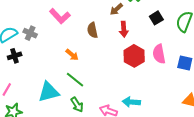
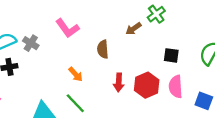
black square: (156, 18) -> (171, 55), moved, turned 32
red arrow: (124, 29) -> (119, 82), moved

